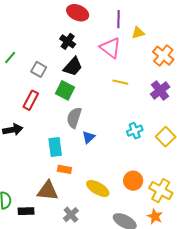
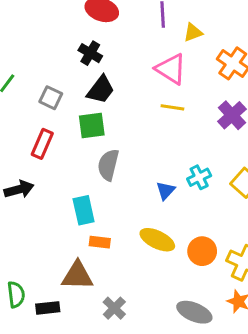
pink triangle: (110, 48) -> (171, 69), moved
green square: (65, 90) -> (92, 126), turned -30
blue triangle: (88, 137) -> (166, 191), moved
yellow ellipse: (98, 188) -> (157, 240), moved

